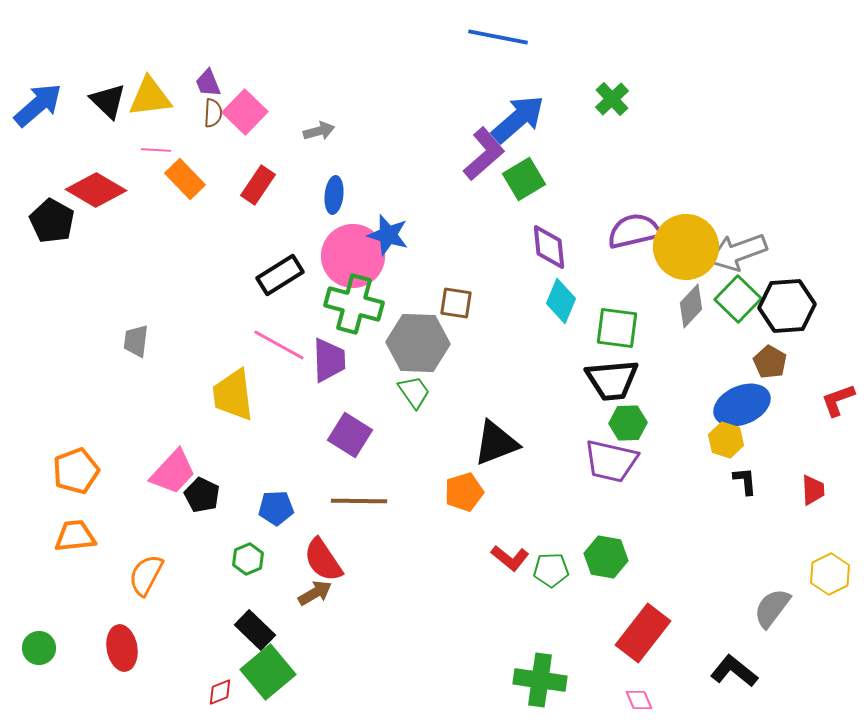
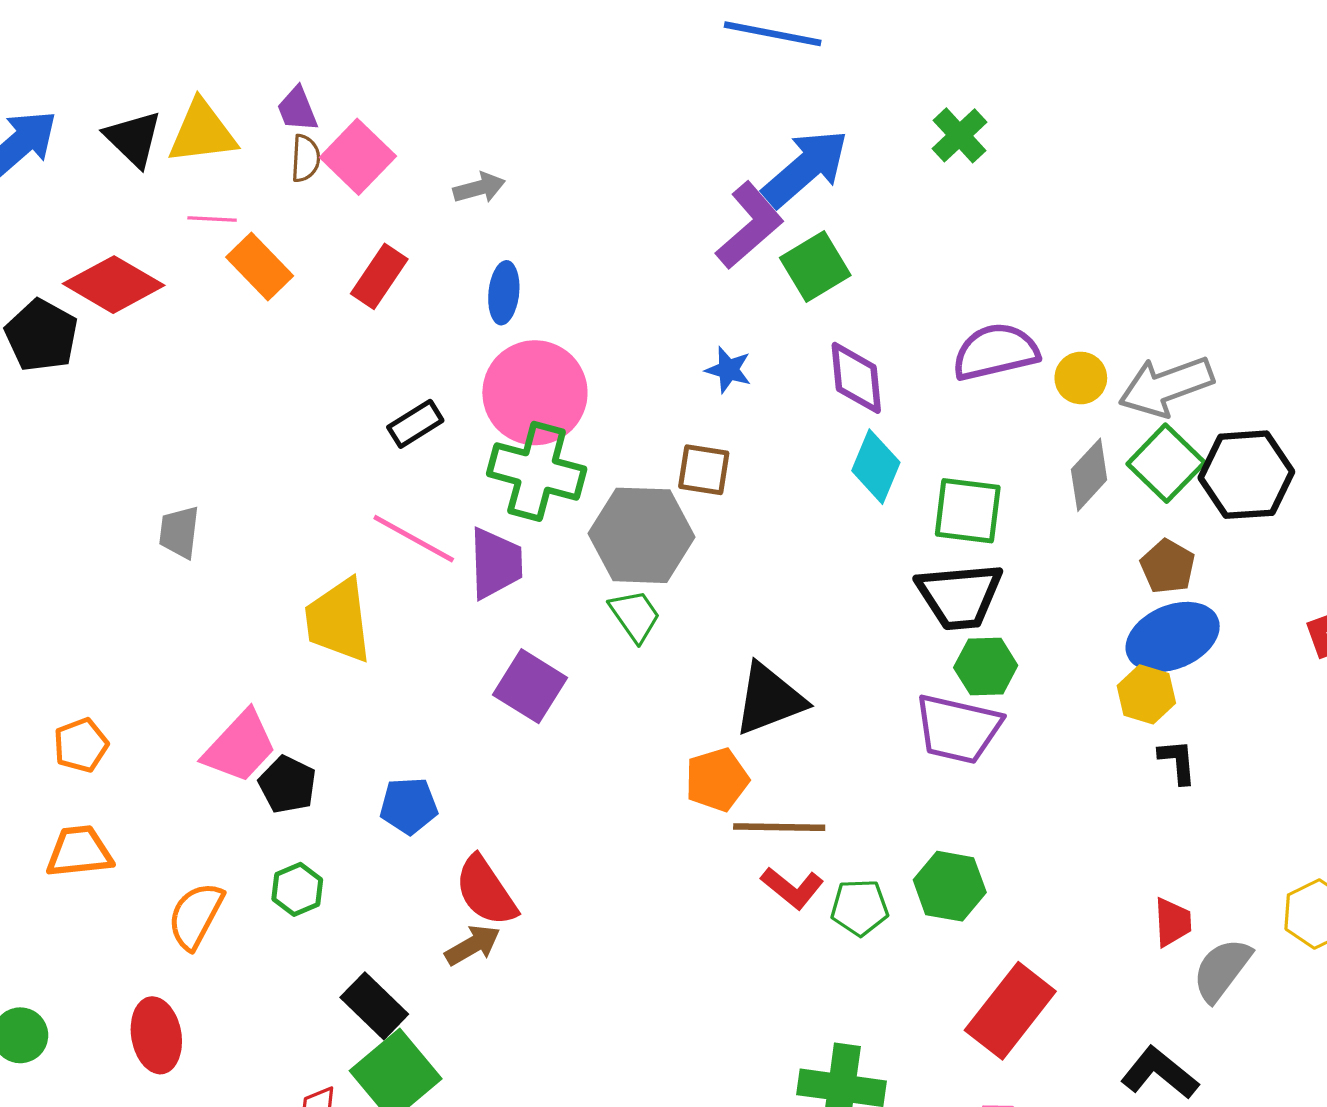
blue star: (388, 235) -> (728, 370), moved, size x0.7
yellow circle: (686, 247) -> (1081, 378), size x0.5
black rectangle: (280, 275) -> (415, 424), size x0.7
brown pentagon: (770, 362) -> (1168, 566), moved
orange pentagon: (76, 471) -> (81, 745), size x0.7
red trapezoid: (813, 490) -> (1173, 922), moved
brown line: (359, 501) -> (779, 827), moved
green hexagon: (248, 559) -> (297, 889), moved

